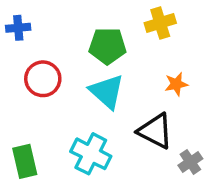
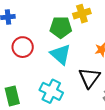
yellow cross: (160, 23) -> (82, 14), moved
black triangle: (155, 131) -> (89, 78), turned 40

